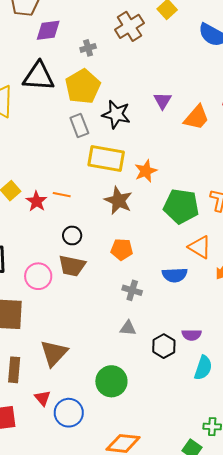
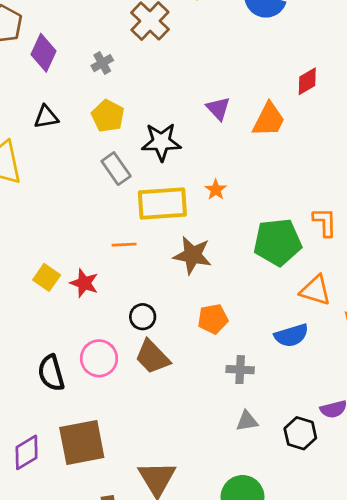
purple diamond: (48, 30) -> (44, 53), turned -44
black triangle: (39, 76) -> (46, 117), size x0.6
yellow pentagon: (83, 87) -> (108, 116), size x0.7
orange star: (146, 171) -> (216, 190), moved, size x0.7
orange line: (62, 195) -> (124, 245), moved
brown trapezoid: (72, 266) -> (152, 357), turned 48
pink circle: (38, 276) -> (99, 358), moved

